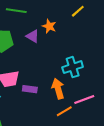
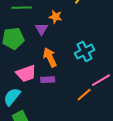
purple triangle: (33, 36) -> (41, 29), turned 40
orange arrow: (58, 89) -> (50, 57), moved

